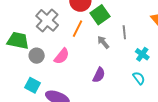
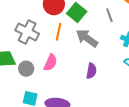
gray line: (124, 32) -> (109, 15), moved
gray arrow: (103, 42) -> (87, 38), size x1.6

